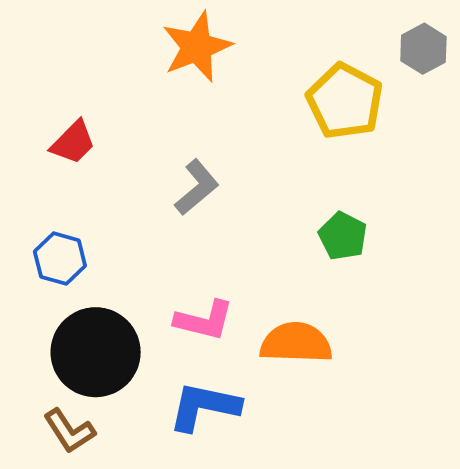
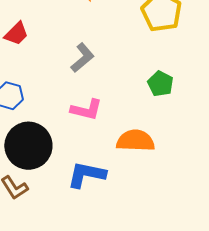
pink L-shape: (204, 320) -> (86, 110), moved

